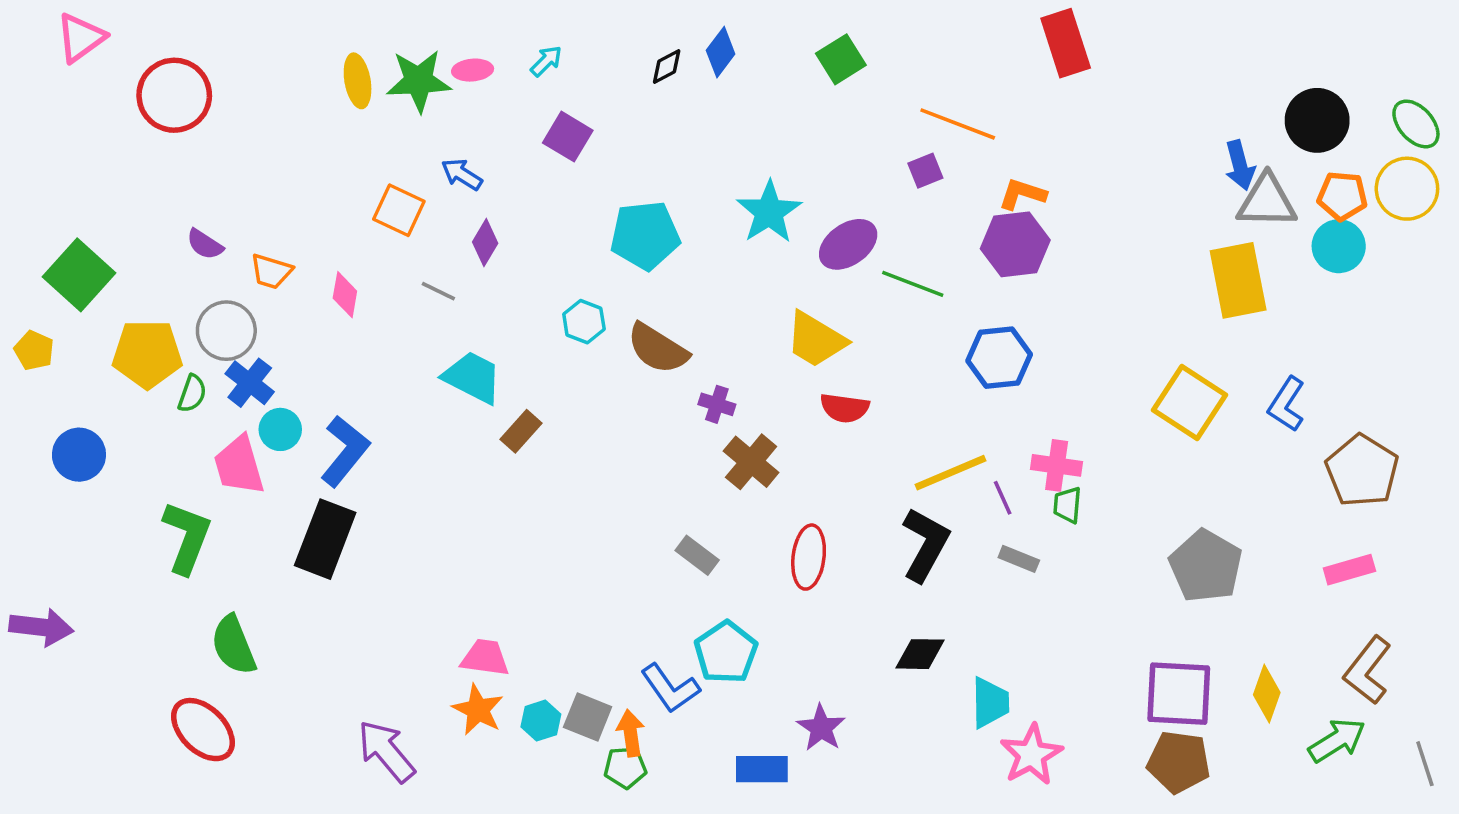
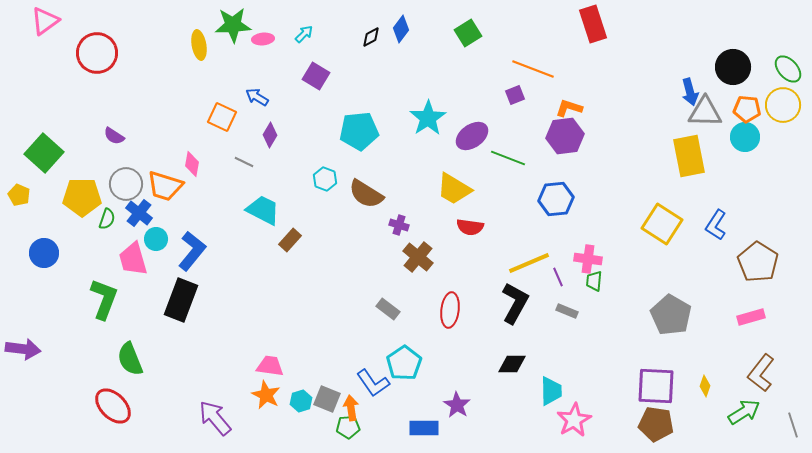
green star: (419, 81) -> (233, 25), moved
orange trapezoid: (271, 271) -> (165, 186), moved, size x1.5
yellow diamond: (1267, 694) -> (705, 386), size x0.7

